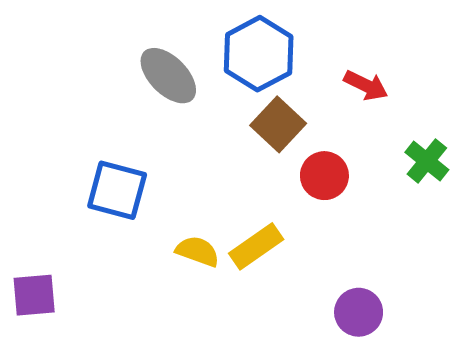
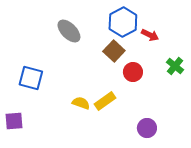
blue hexagon: (259, 54) -> (123, 22), moved
blue square: (117, 190) -> (31, 78), moved

